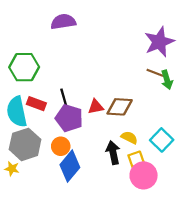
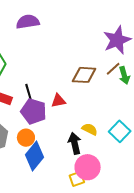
brown line: (155, 73) -> (113, 69), turned -63
brown diamond: (120, 107) -> (84, 75), moved
yellow square: (136, 159) -> (77, 179), moved
pink circle: (144, 175) -> (88, 167), moved

